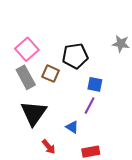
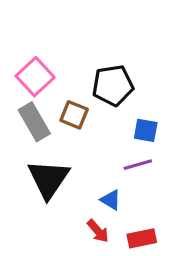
purple line: (90, 106) -> (138, 165), turned 48
red arrow: (49, 147) -> (98, 231), moved

